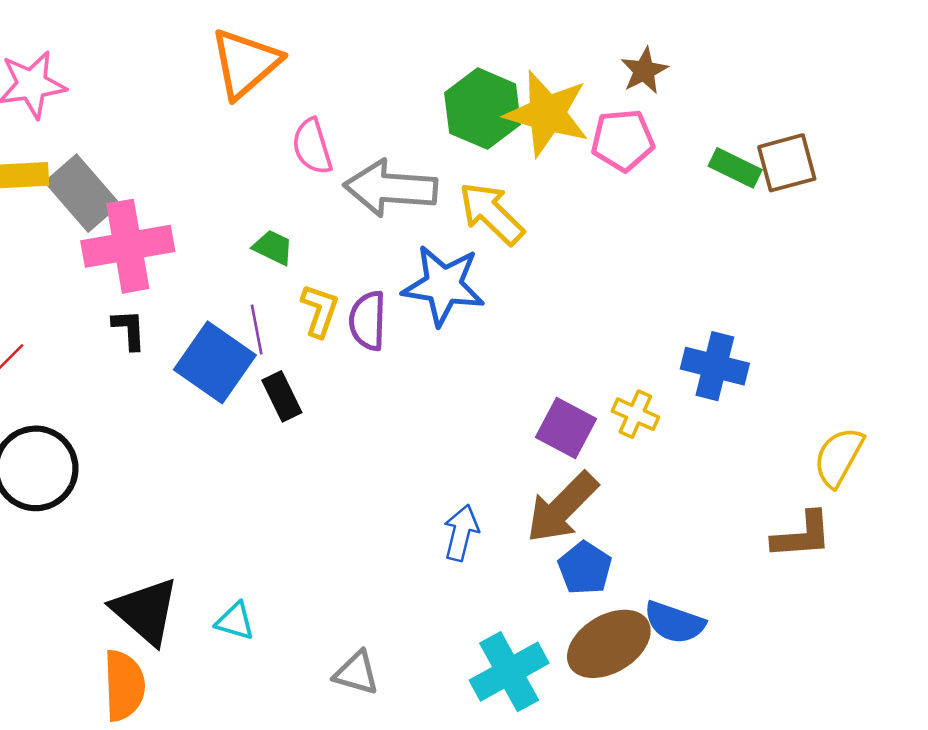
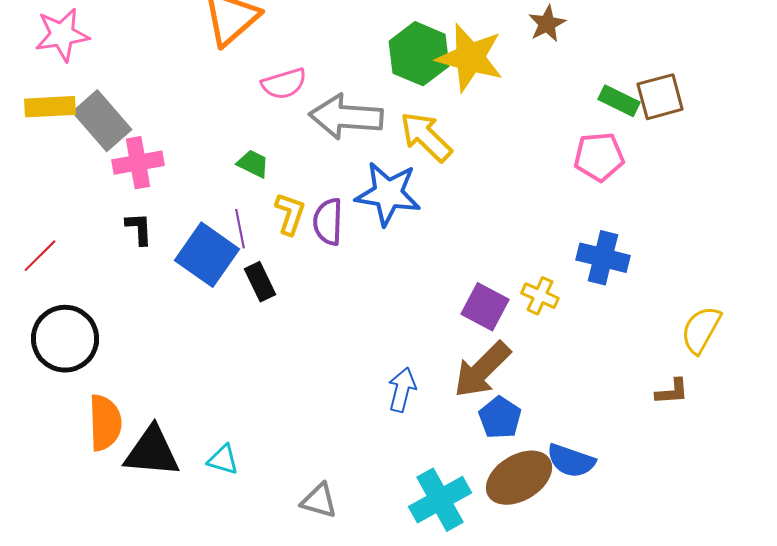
pink pentagon: (623, 140) -> (599, 157), moved
pink semicircle: (312, 146) -> (284, 84), turned -90
pink cross: (128, 246) -> (138, 163), size x0.7
brown L-shape: (802, 535) -> (672, 392), size x0.7
black triangle: (145, 611) -> (152, 452), turned -36
orange semicircle: (124, 686) -> (105, 423), moved

